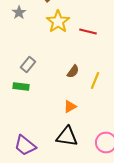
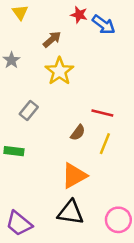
red line: (88, 32) -> (102, 113), moved
gray rectangle: (28, 64) -> (29, 111), moved
orange triangle: (70, 106) -> (74, 176), size x1.6

